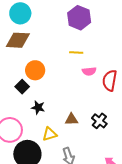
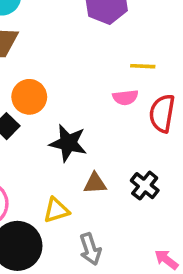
yellow line: (76, 53) -> (143, 66), moved
black star: (38, 107) -> (68, 143), moved, size x1.5

